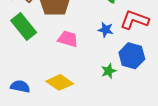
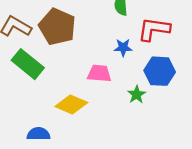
pink trapezoid: (68, 39) -> (99, 73), moved
yellow diamond: (60, 82) -> (71, 105), moved

